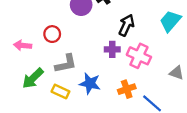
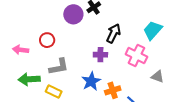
pink cross: (139, 56) -> (136, 55), moved
green arrow: (33, 78) -> (29, 79), turned 40
blue star: (90, 83) -> (91, 81), moved, turned 30

